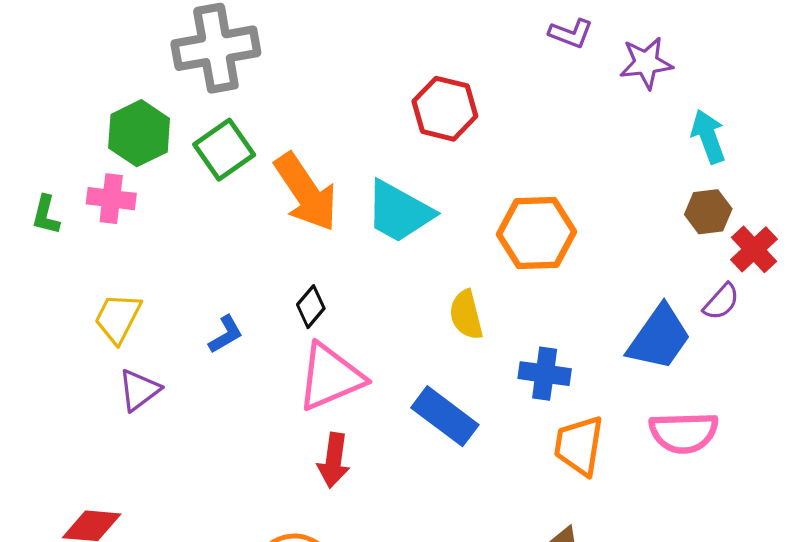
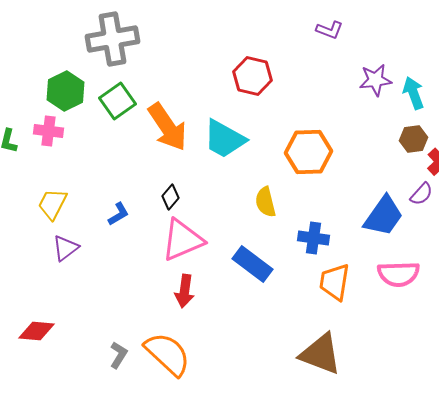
purple star: (646, 63) -> (375, 80), moved

